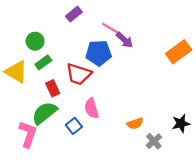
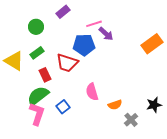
pink line: (110, 28) -> (94, 24), turned -49
green circle: (35, 41) -> (36, 27), moved
pink semicircle: (92, 108) -> (92, 92), moved
pink L-shape: (28, 134) -> (37, 114), moved

